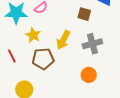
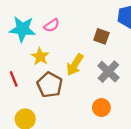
gray cross: (92, 44) -> (108, 72), turned -36
brown pentagon: (43, 59) -> (50, 85), turned 30

